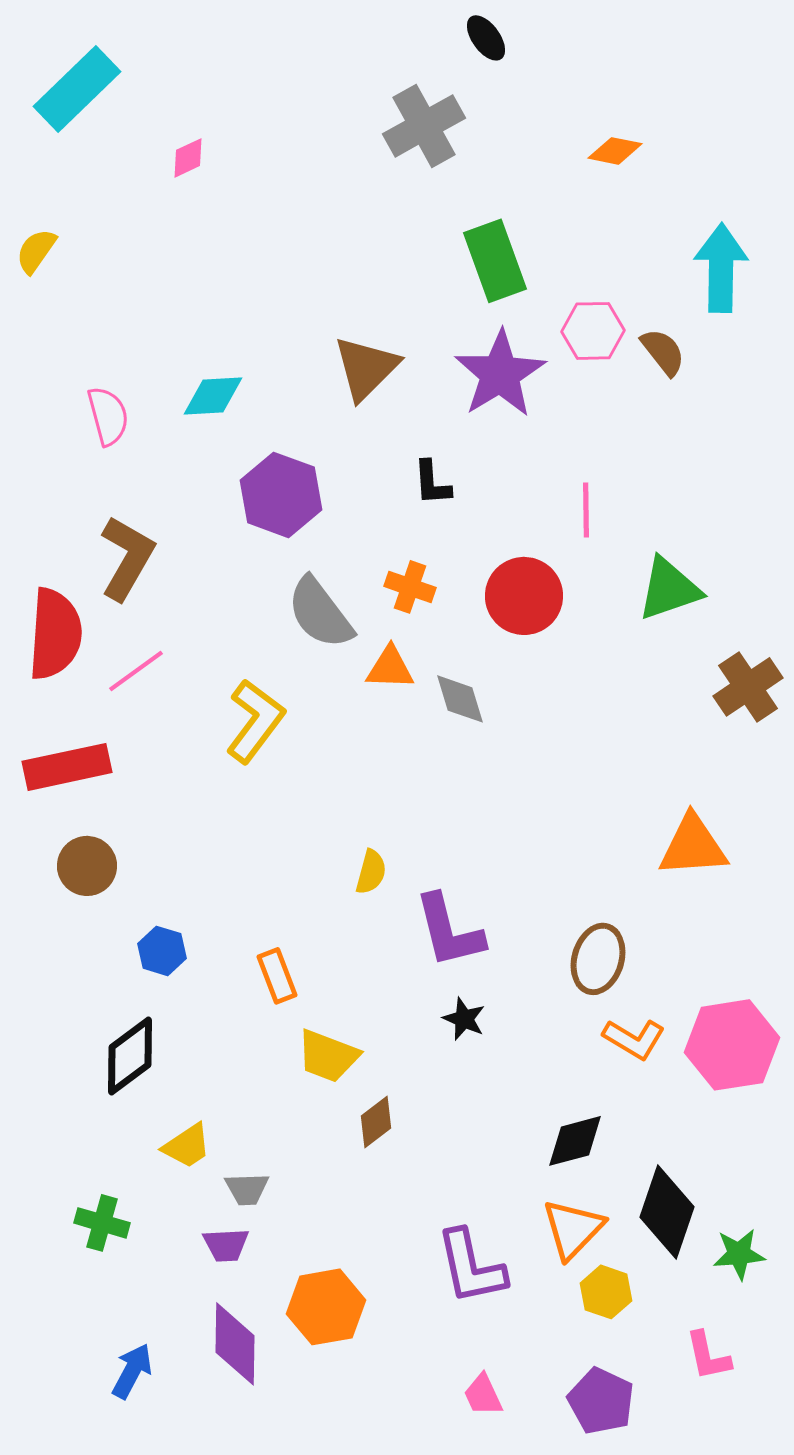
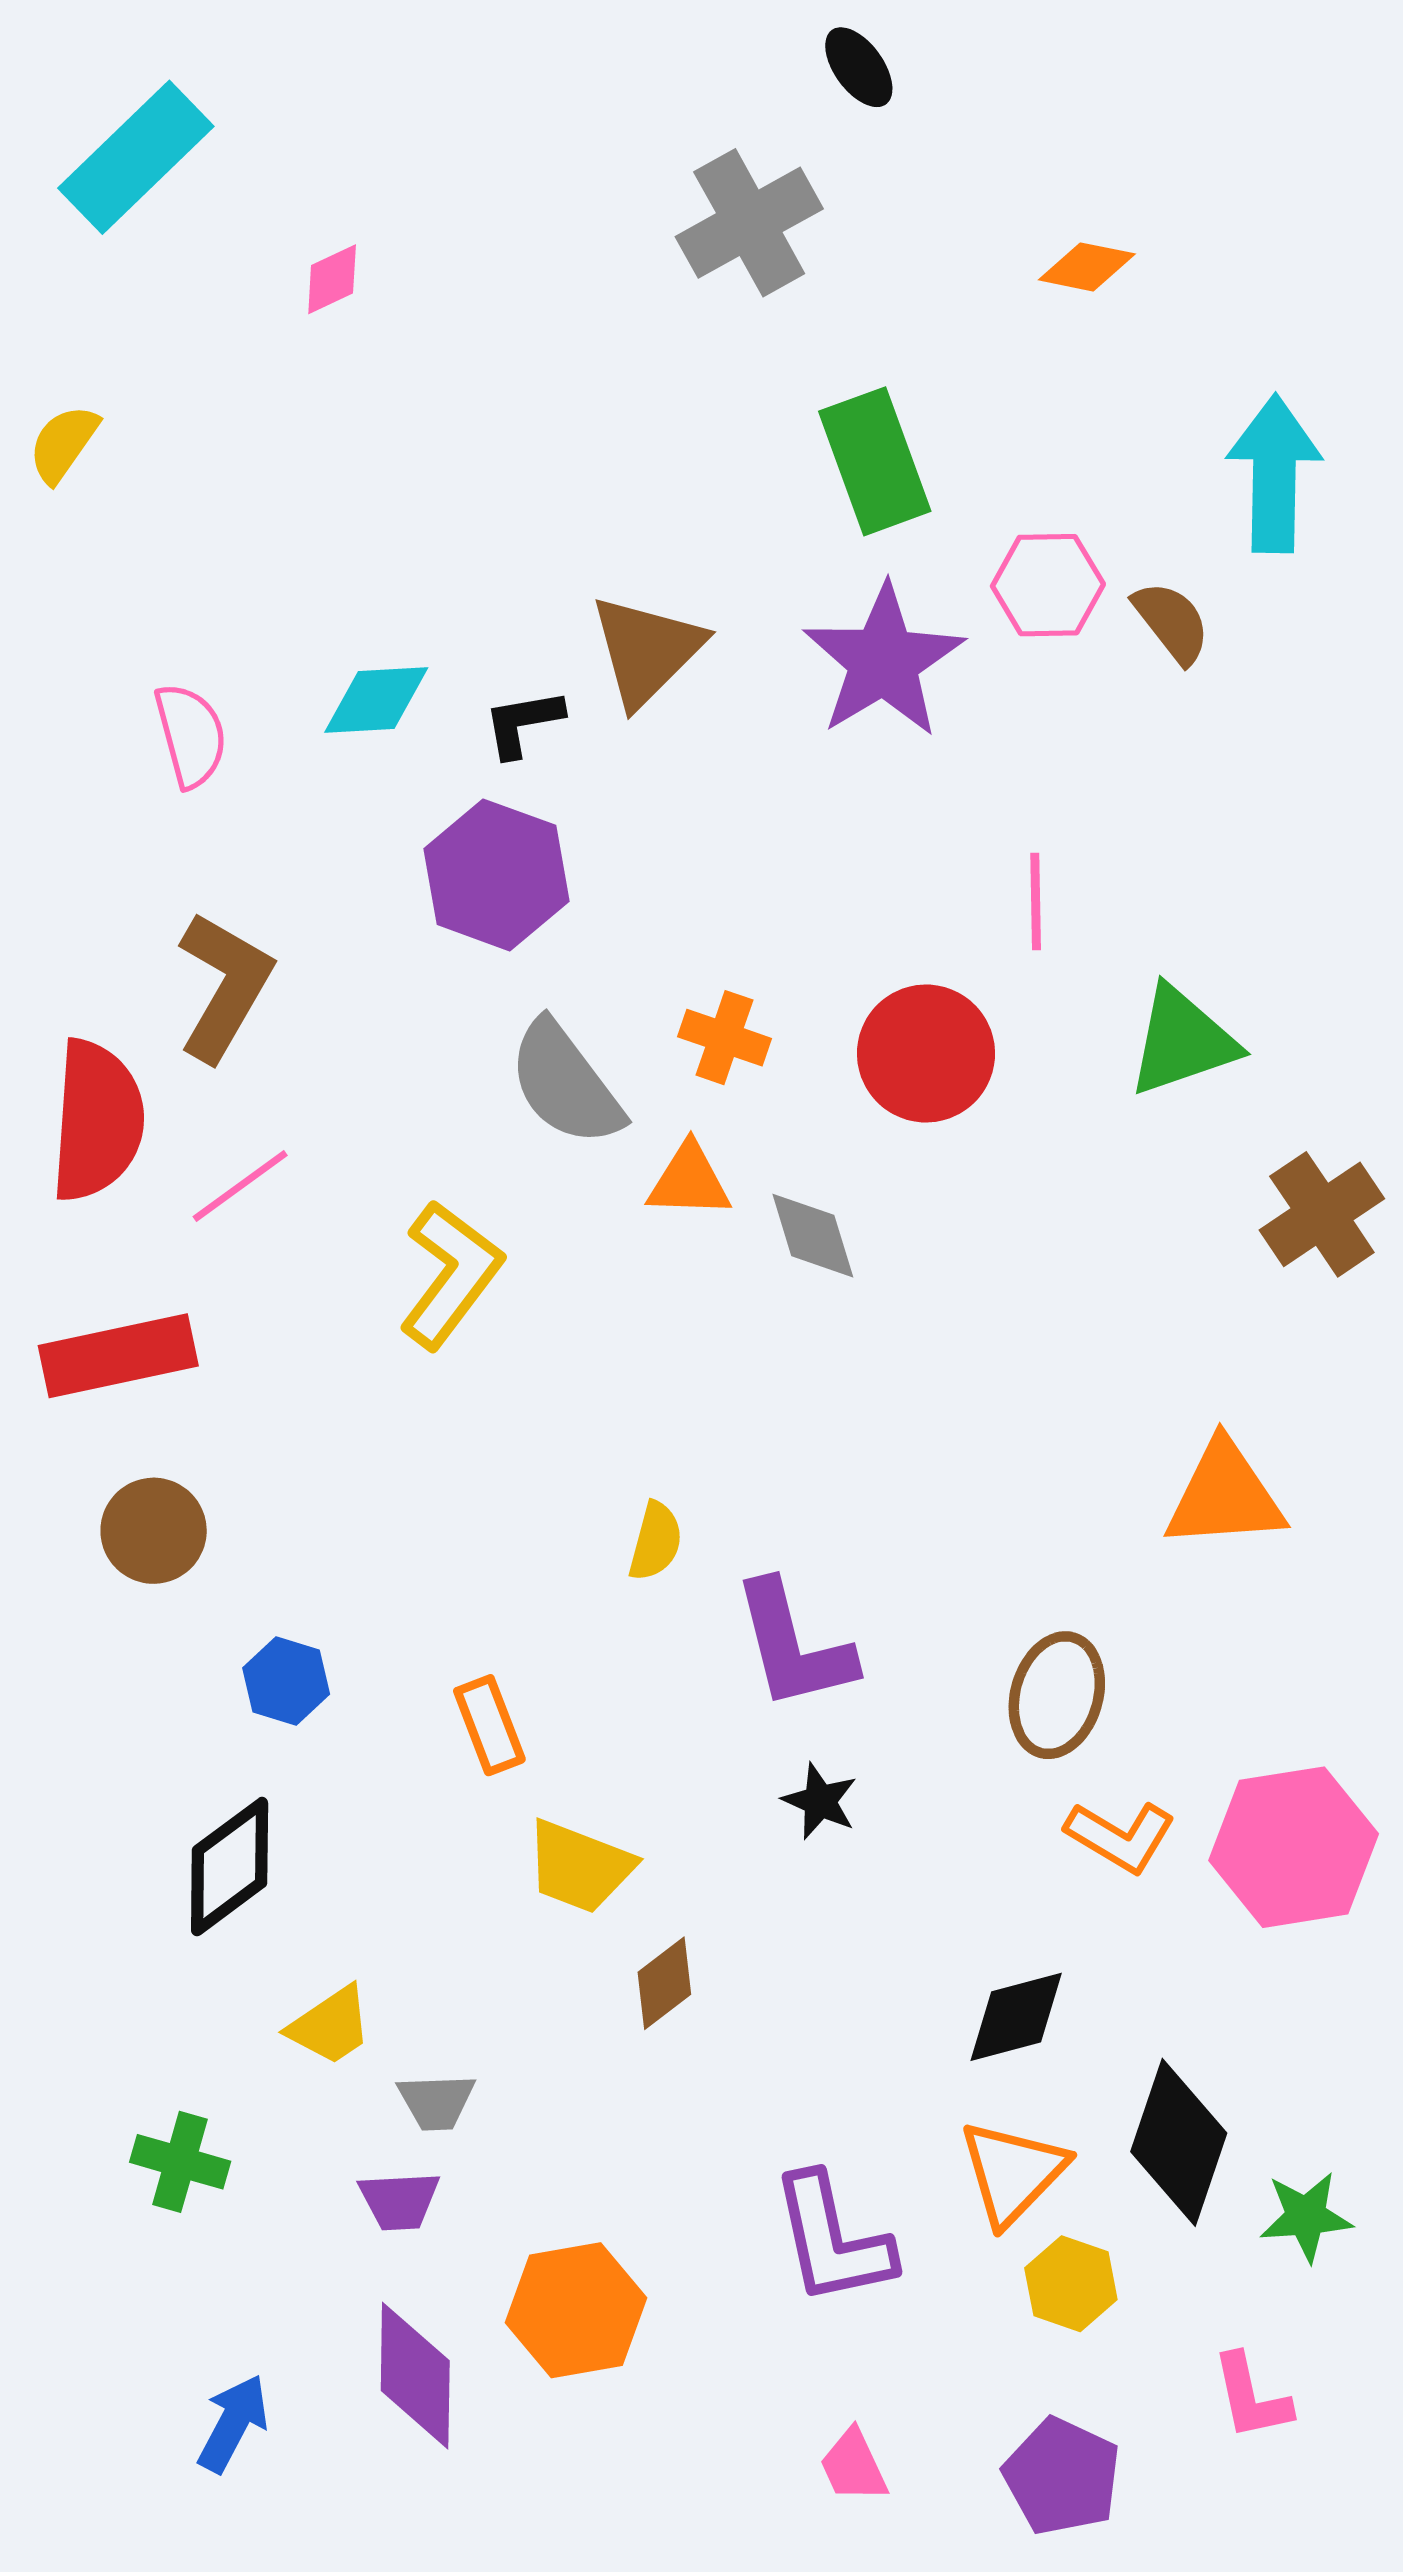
black L-shape: (432, 483) -> (523, 723), moved, turned 84

